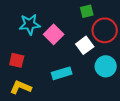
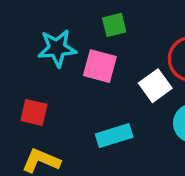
green square: (87, 11) -> (114, 25), moved
pink square: (54, 34) -> (100, 66), turned -30

